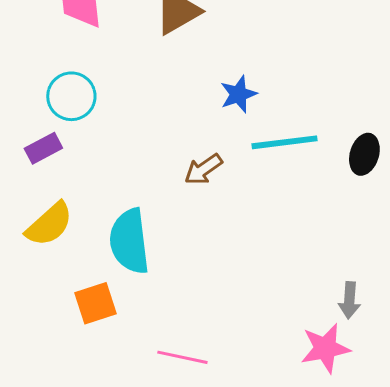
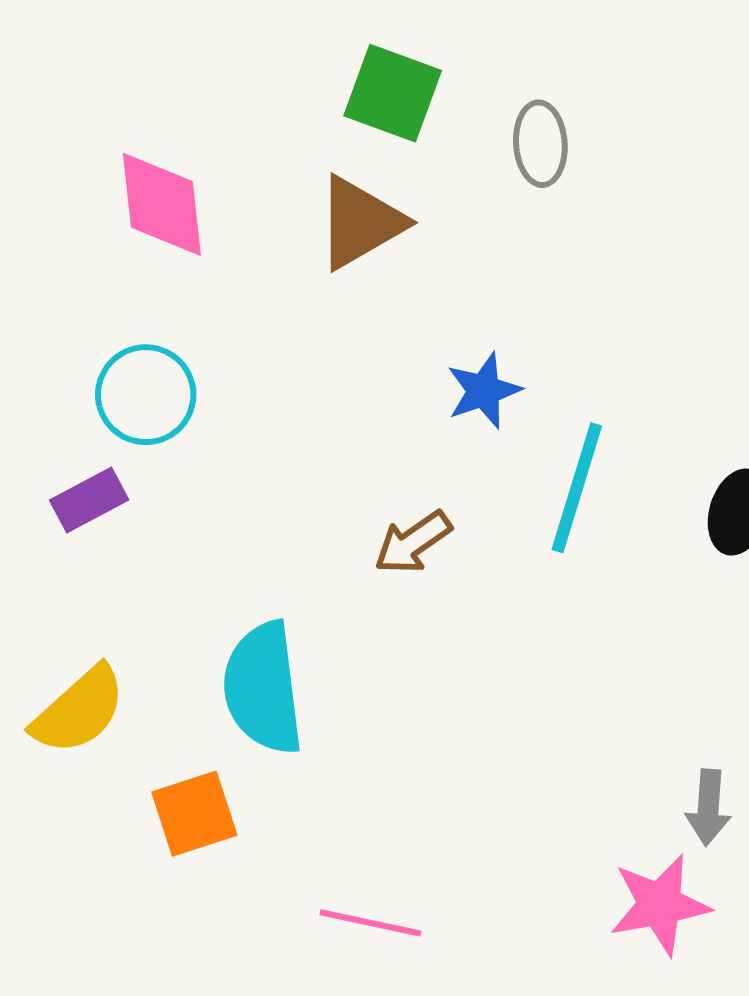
cyan line: (284, 142) -> (577, 488), turned -66
yellow semicircle: (49, 224) -> (79, 710), moved

